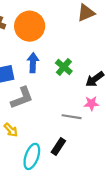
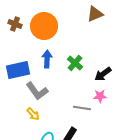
gray L-shape: (22, 98) -> (37, 91), turned 75
yellow arrow: (11, 130) -> (33, 114), moved

